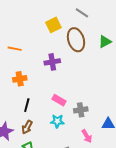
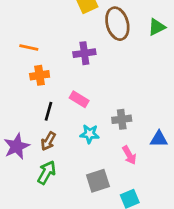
orange line: (15, 49) -> (29, 47), moved
pink rectangle: (59, 100) -> (79, 99), moved

